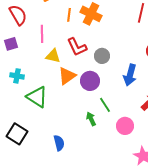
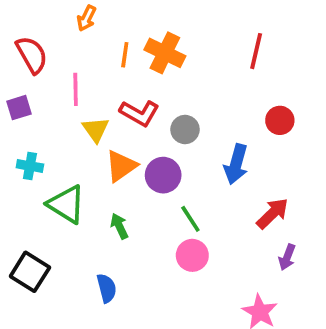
red L-shape: (77, 47) -> (139, 113), turned -35
yellow triangle: (53, 56) -> (96, 129), turned 42
green arrow: (91, 119) -> (119, 226), moved
pink circle: (125, 126) -> (192, 255), moved

